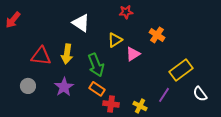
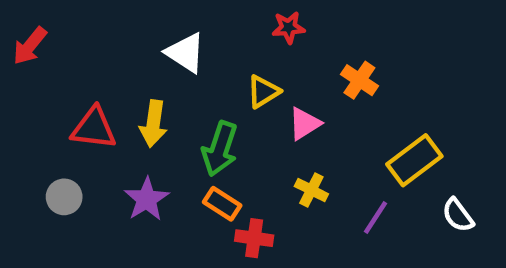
green arrow: (96, 65) -> (220, 149), turned 40
yellow cross: (140, 106) -> (311, 190), moved

